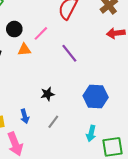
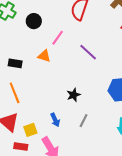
black circle: (14, 29) -> (34, 21), moved
orange triangle: (24, 50) -> (44, 56), turned 32

